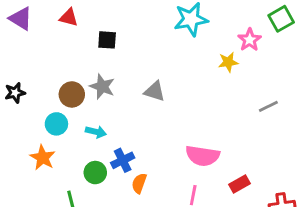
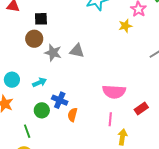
gray star: (102, 87) -> (53, 53), moved
brown circle: (72, 94) -> (34, 39), moved
cyan arrow: (96, 132) -> (39, 82), turned -32
blue cross: (123, 160) -> (60, 100), turned -35

